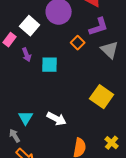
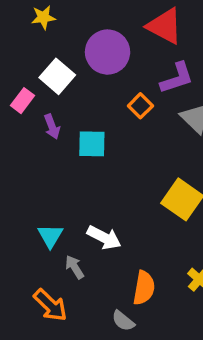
gray arrow: (15, 136) -> (75, 267), moved

